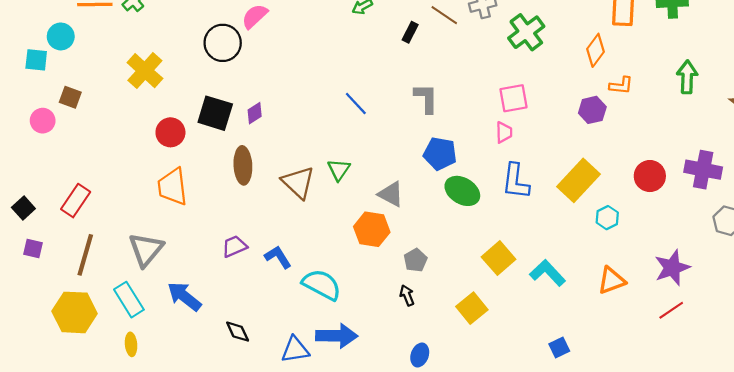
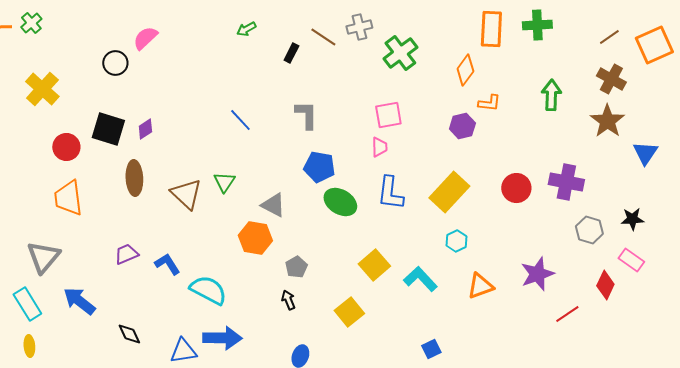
black circle: (223, 43) -> (115, 63), size x0.7
cyan hexagon: (607, 218) -> (456, 241), moved
red line: (671, 310) -> (567, 314), moved

